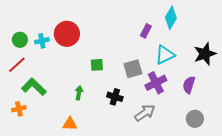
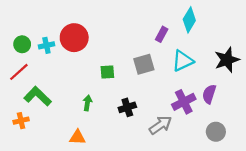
gray square: (133, 69) -> (144, 64), moved
purple cross: (156, 83) -> (184, 102), moved
black cross: (115, 97) -> (127, 107), turned -35

